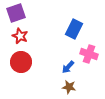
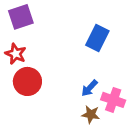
red star: (20, 36) -> (16, 54), moved
pink cross: (89, 54) -> (113, 100), moved

